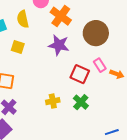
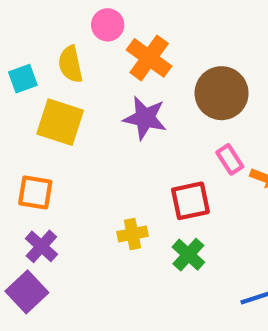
yellow square: (18, 47) -> (60, 122), size x1.6
red square: (80, 74) -> (190, 201), moved, turned -36
green cross: (81, 102) -> (188, 255), moved

